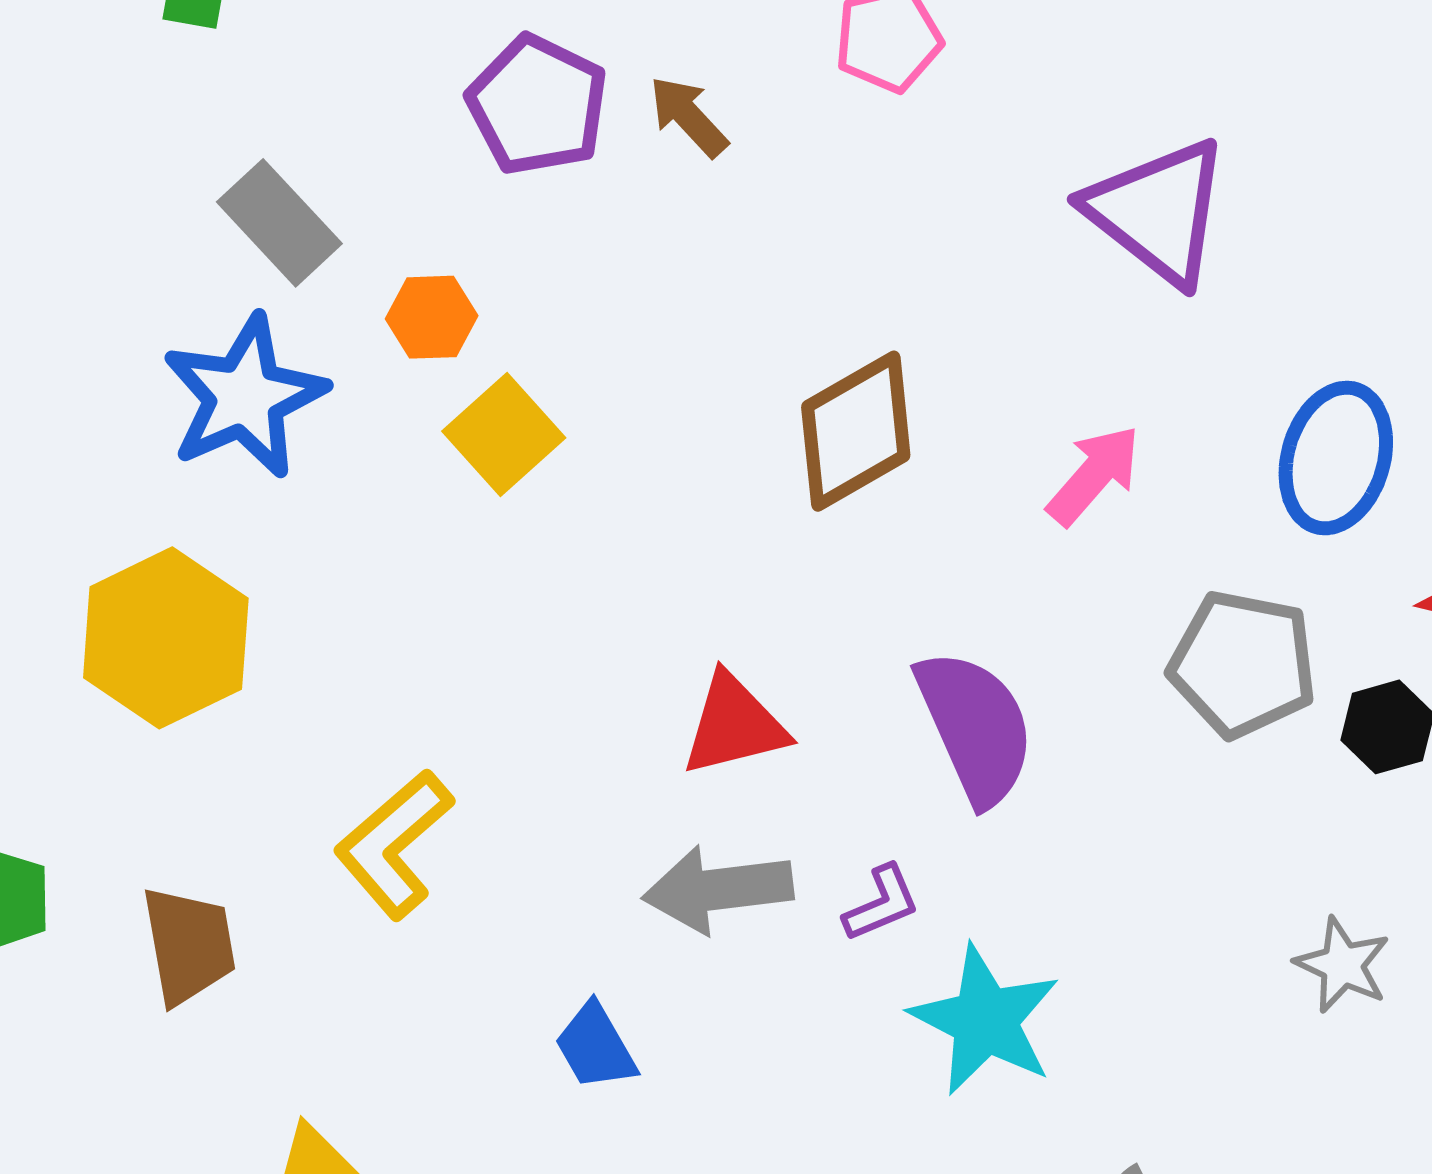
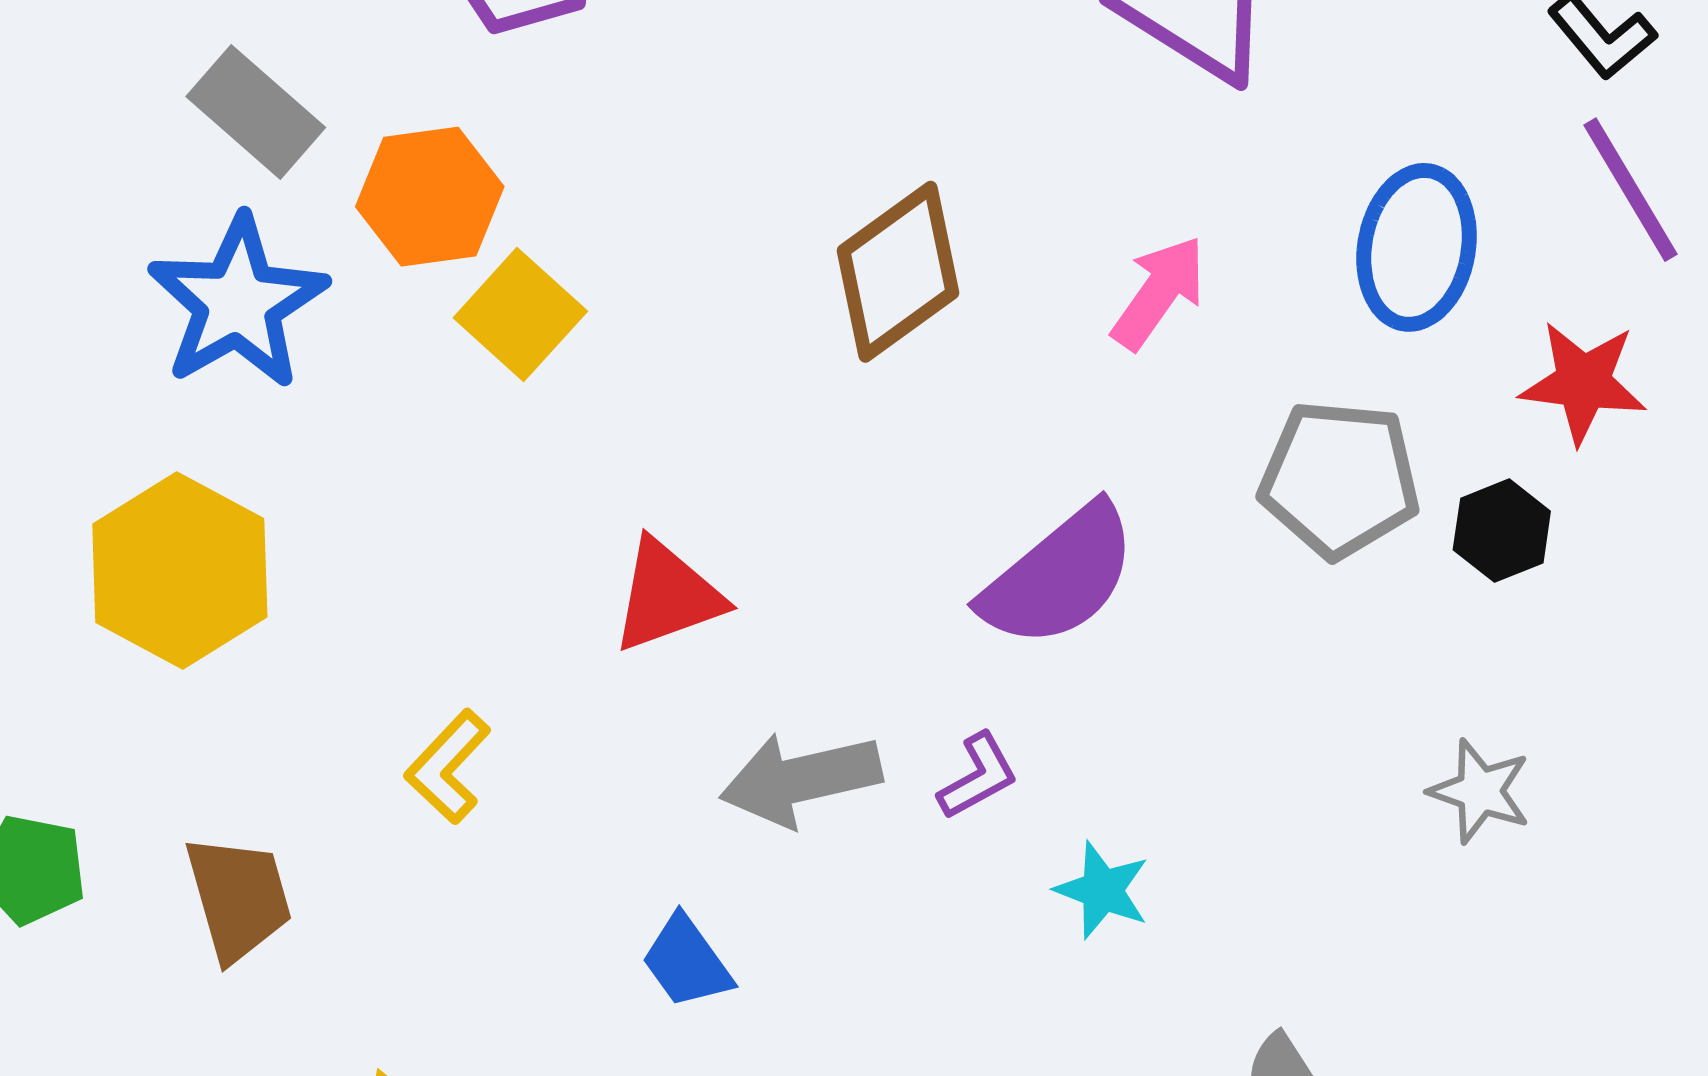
orange hexagon: (432, 317) -> (430, 197), size x1.5
red triangle: (734, 725) -> (667, 596), moved
purple semicircle: (975, 727) -> (1059, 576), turned 80
yellow L-shape: (394, 844) -> (448, 767), size x0.7
cyan star: (985, 1020) -> (1102, 890), size x0.6

